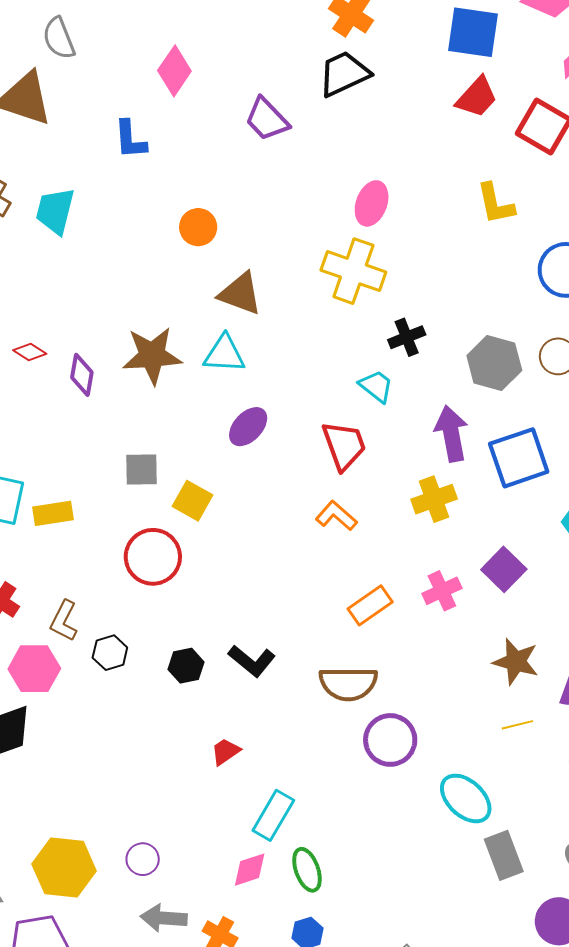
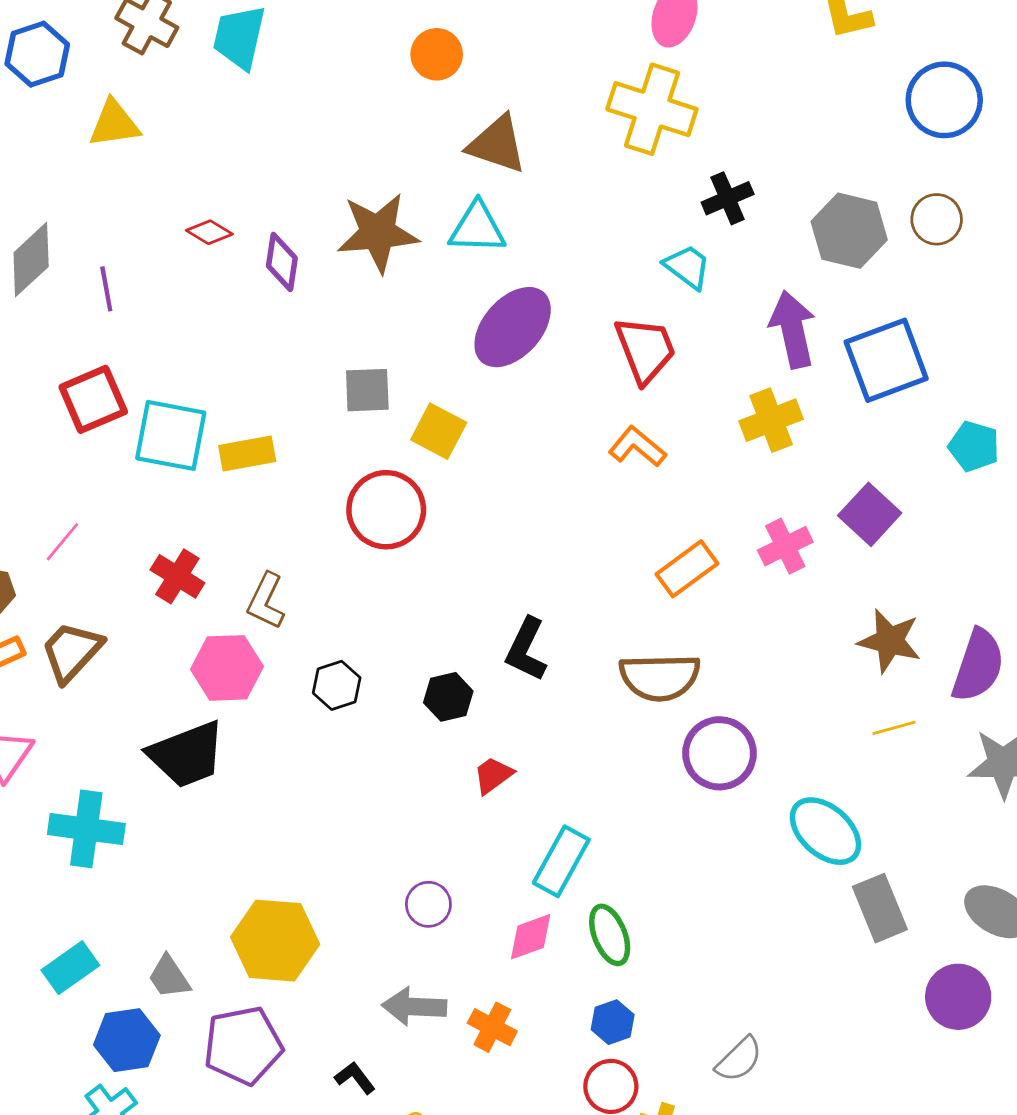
purple ellipse: (248, 427) -> (513, 327), size x1.5
black hexagon: (110, 653) -> (337, 685), moved
black L-shape: (252, 661) -> (526, 649), turned 78
black hexagon: (186, 666) -> (448, 697), moved
purple circle: (143, 859) -> (428, 904), moved

